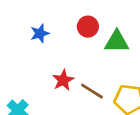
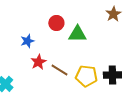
blue star: (40, 33) -> (27, 41), moved

